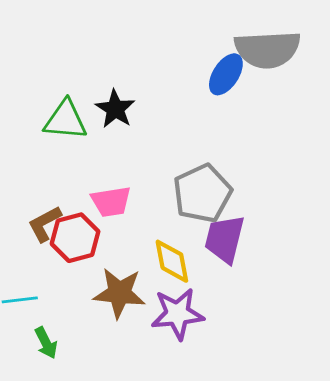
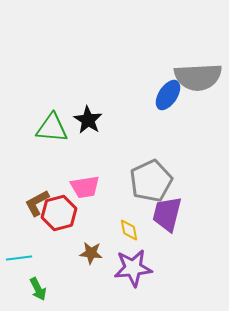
yellow diamond: (172, 261) -> (129, 230), size x0.7
brown star: (119, 293) -> (91, 253), size x0.6

